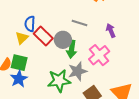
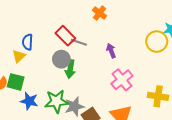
red rectangle: (43, 36) -> (65, 36), moved
pink cross: (99, 55) -> (122, 80), moved
gray star: (78, 71) -> (74, 107), moved
blue star: (19, 79) -> (29, 101), moved, turned -30

